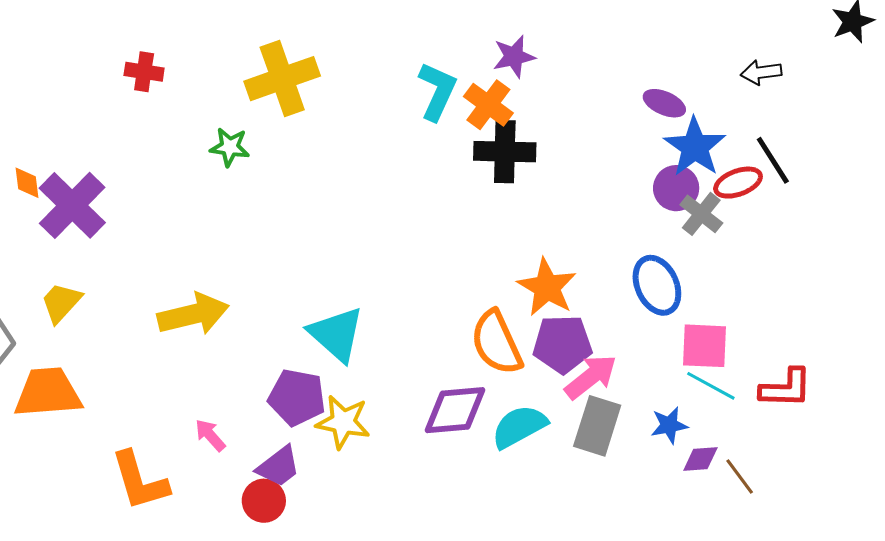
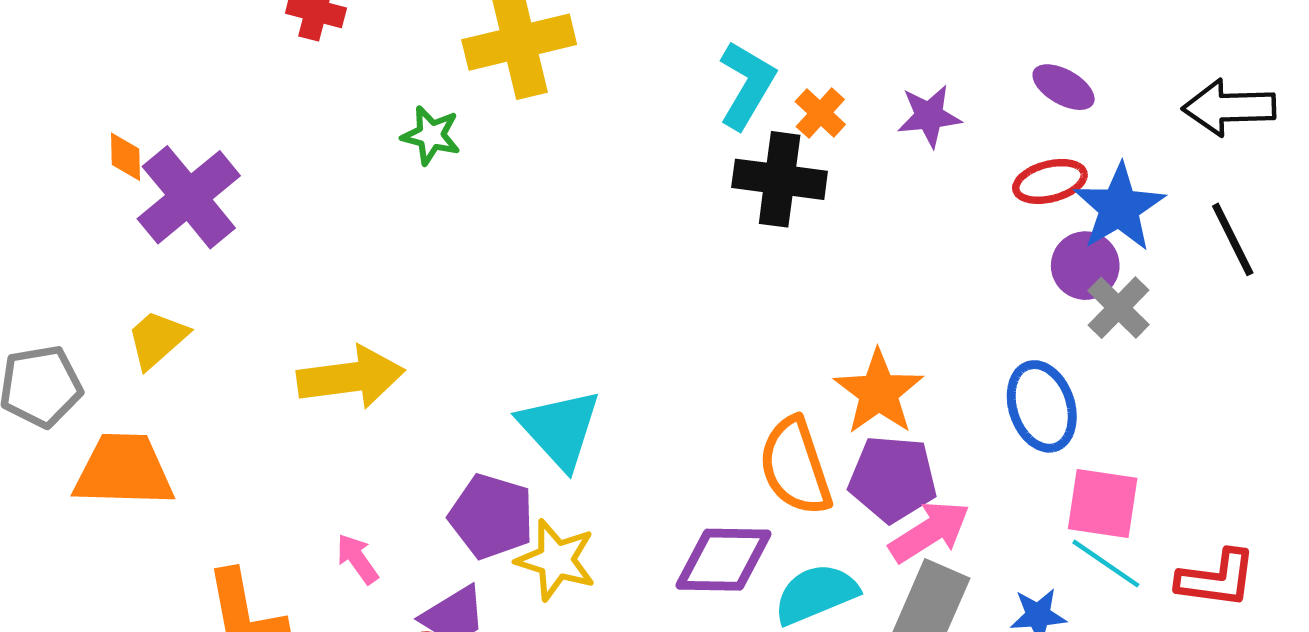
purple star: (514, 57) -> (929, 116), moved
black arrow: (761, 72) -> (1229, 107), size x1.5
purple ellipse: (664, 103) -> (1064, 87), moved
orange cross: (488, 105) -> (820, 113), size x0.7
black cross: (505, 152) -> (780, 179), moved
red ellipse: (738, 183) -> (1050, 181), moved

